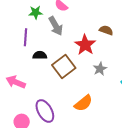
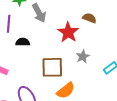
brown square: (64, 67) -> (52, 67), moved, turned 35

